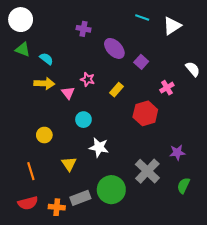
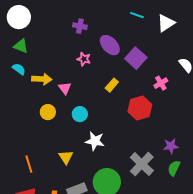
cyan semicircle: (46, 59) -> (19, 69), moved
purple square: (141, 62) -> (136, 58), size x1.5
pink star: (88, 79) -> (84, 59), moved
yellow circle: (44, 135) -> (48, 112), moved
green semicircle: (183, 186) -> (174, 168), moved

